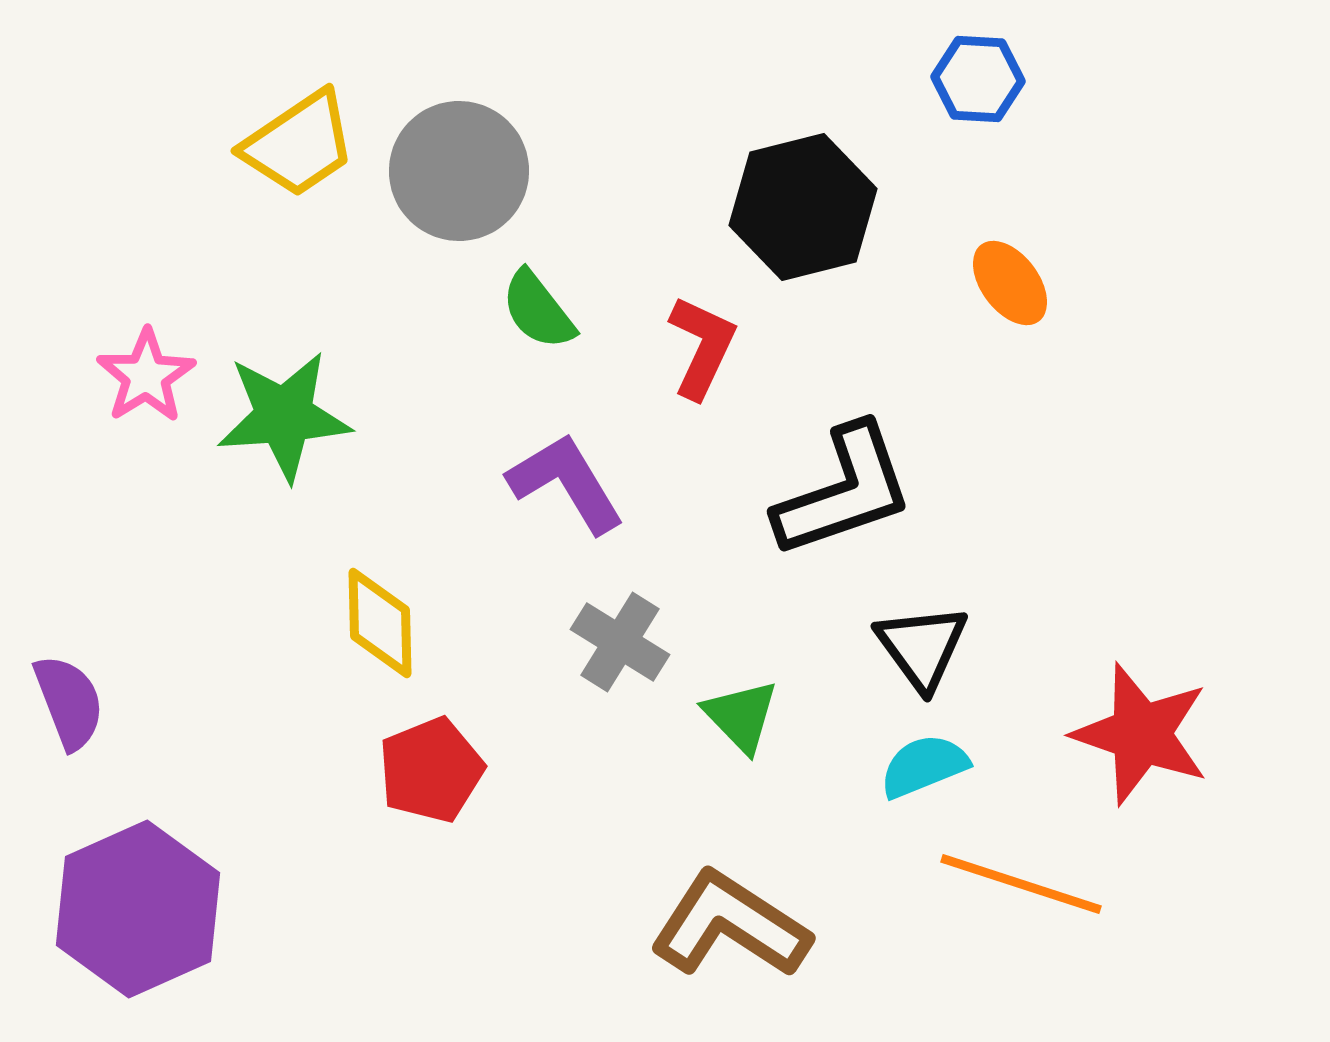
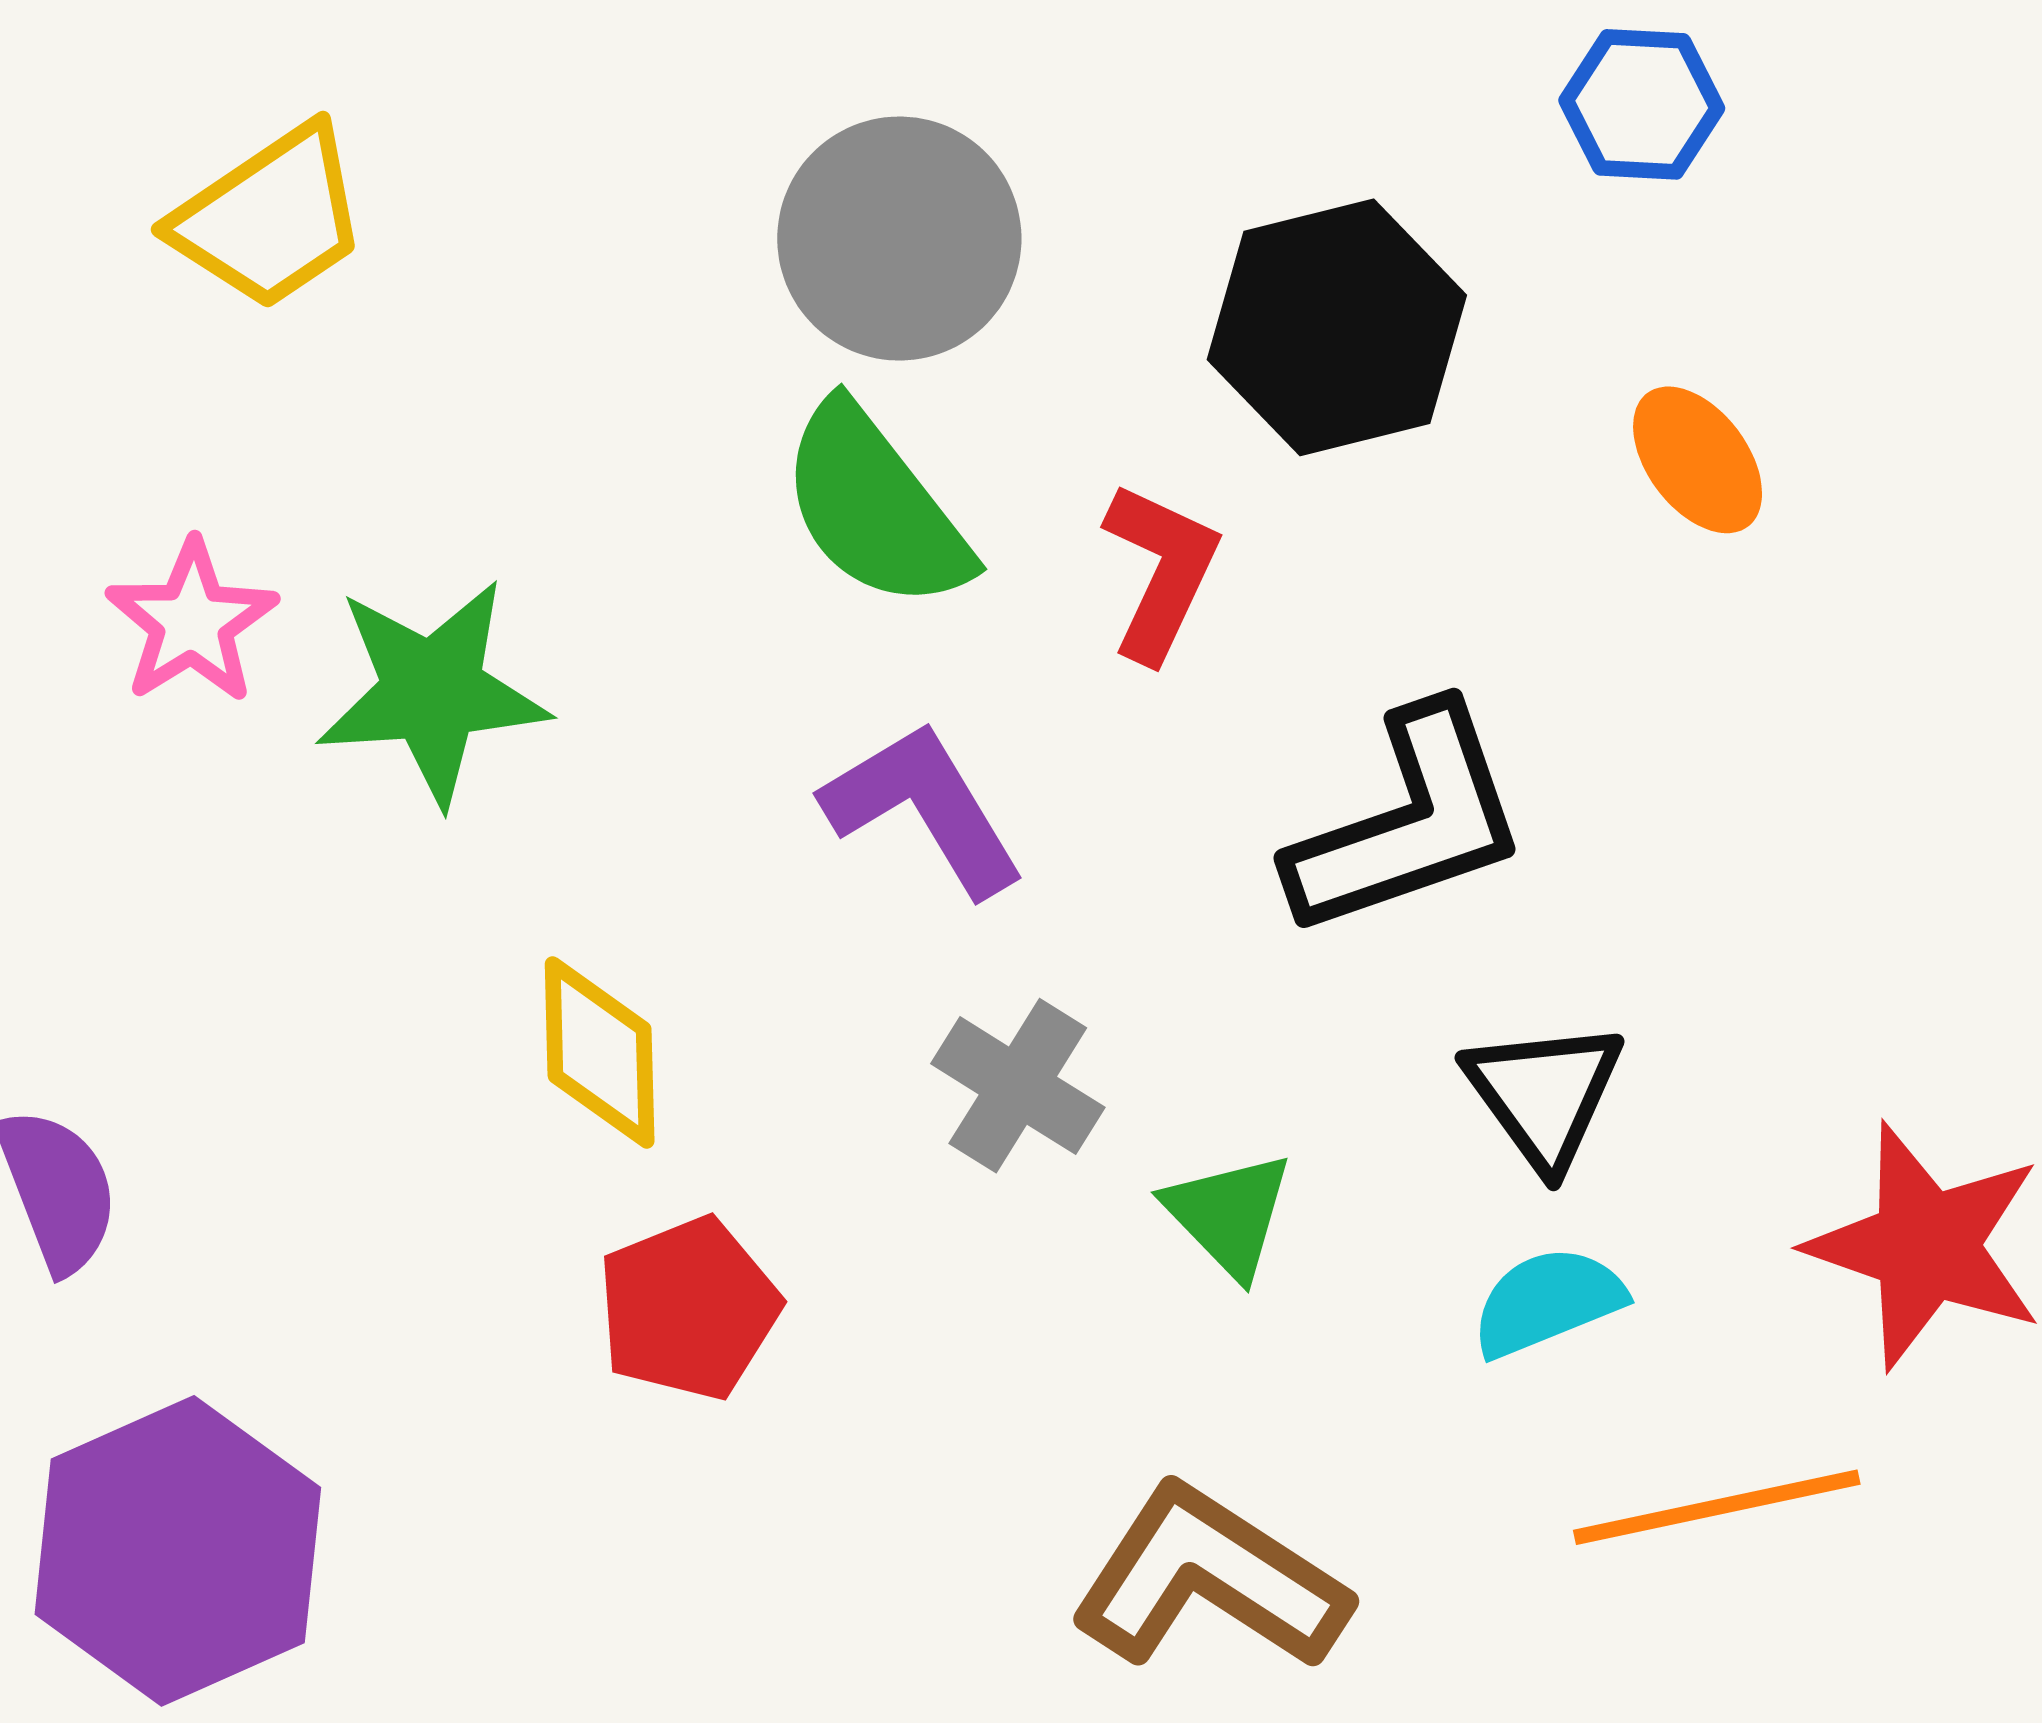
yellow trapezoid: (299, 144) -> (270, 218), moved
gray circle: (459, 171) -> (899, 239), moved
green semicircle: (538, 310) -> (875, 507), size x1.5
orange line: (1021, 884) -> (1717, 1507), turned -30

